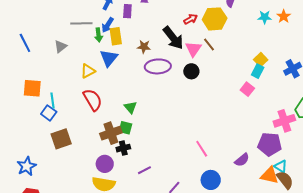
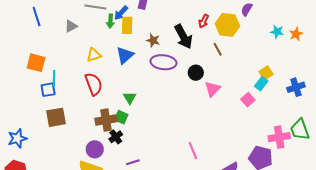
red arrow: (190, 19) -> (204, 21), turned 136
pink triangle: (193, 49) -> (213, 89), moved
blue triangle: (109, 58) -> (125, 55), moved
blue square: (49, 113) -> (48, 90), turned 35
black cross: (123, 148) -> (116, 137), turned -32

